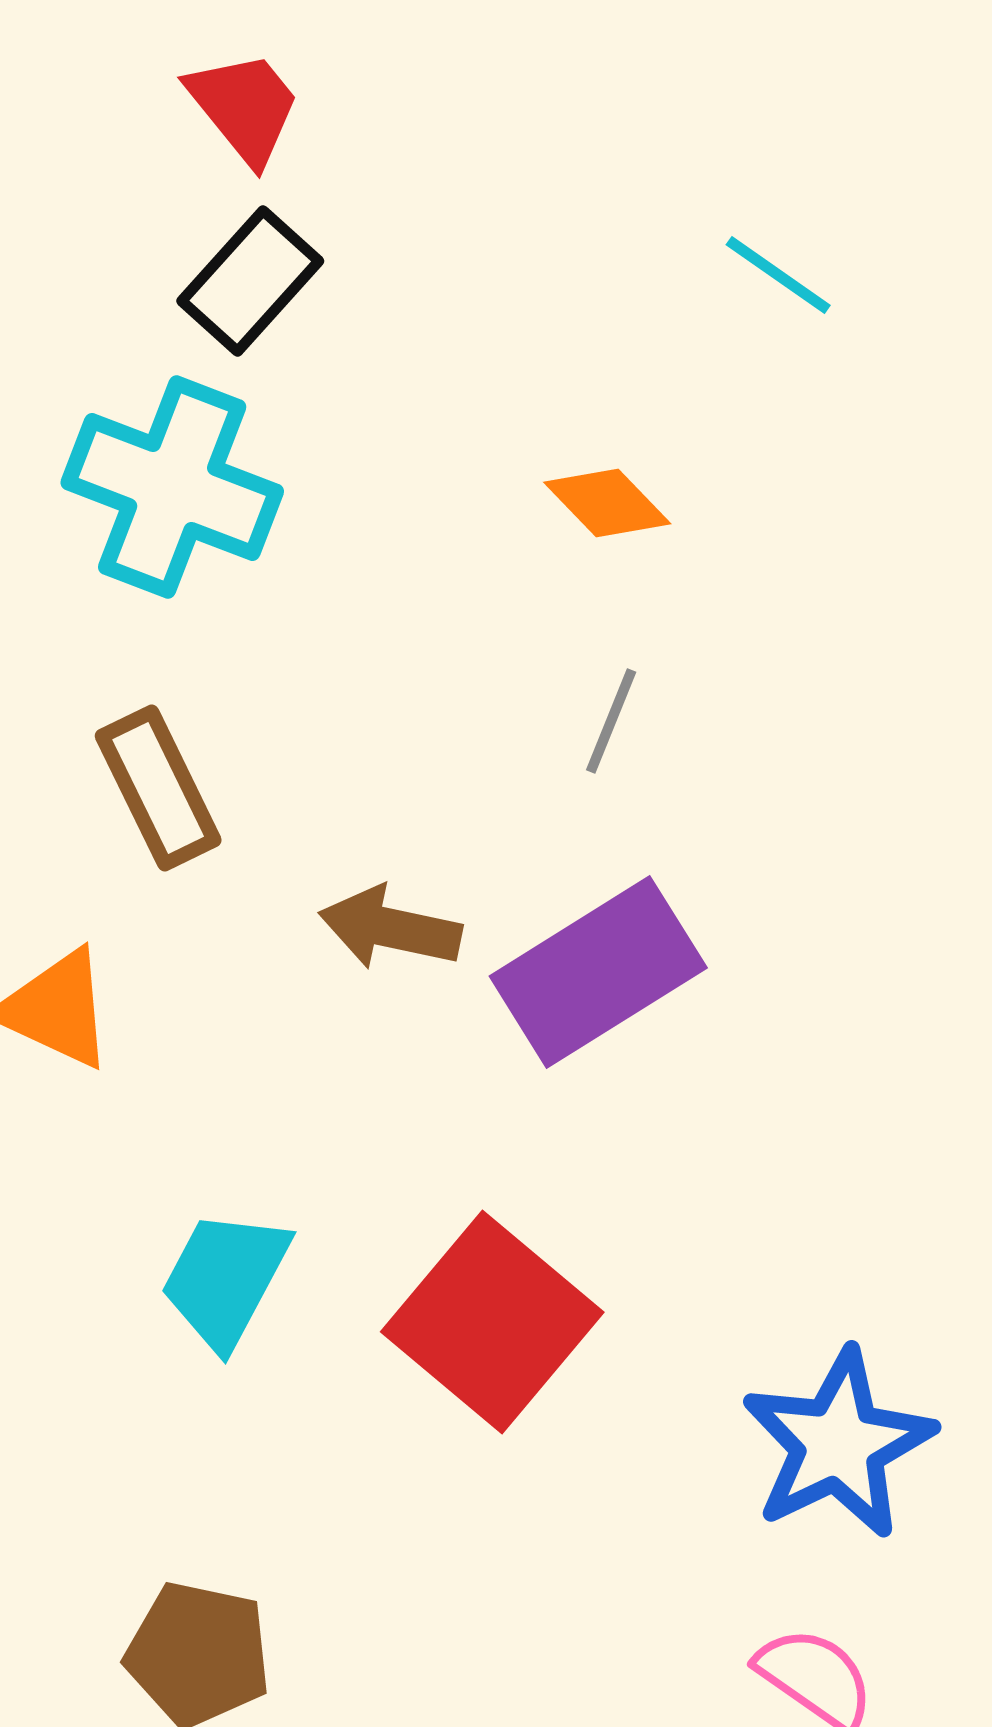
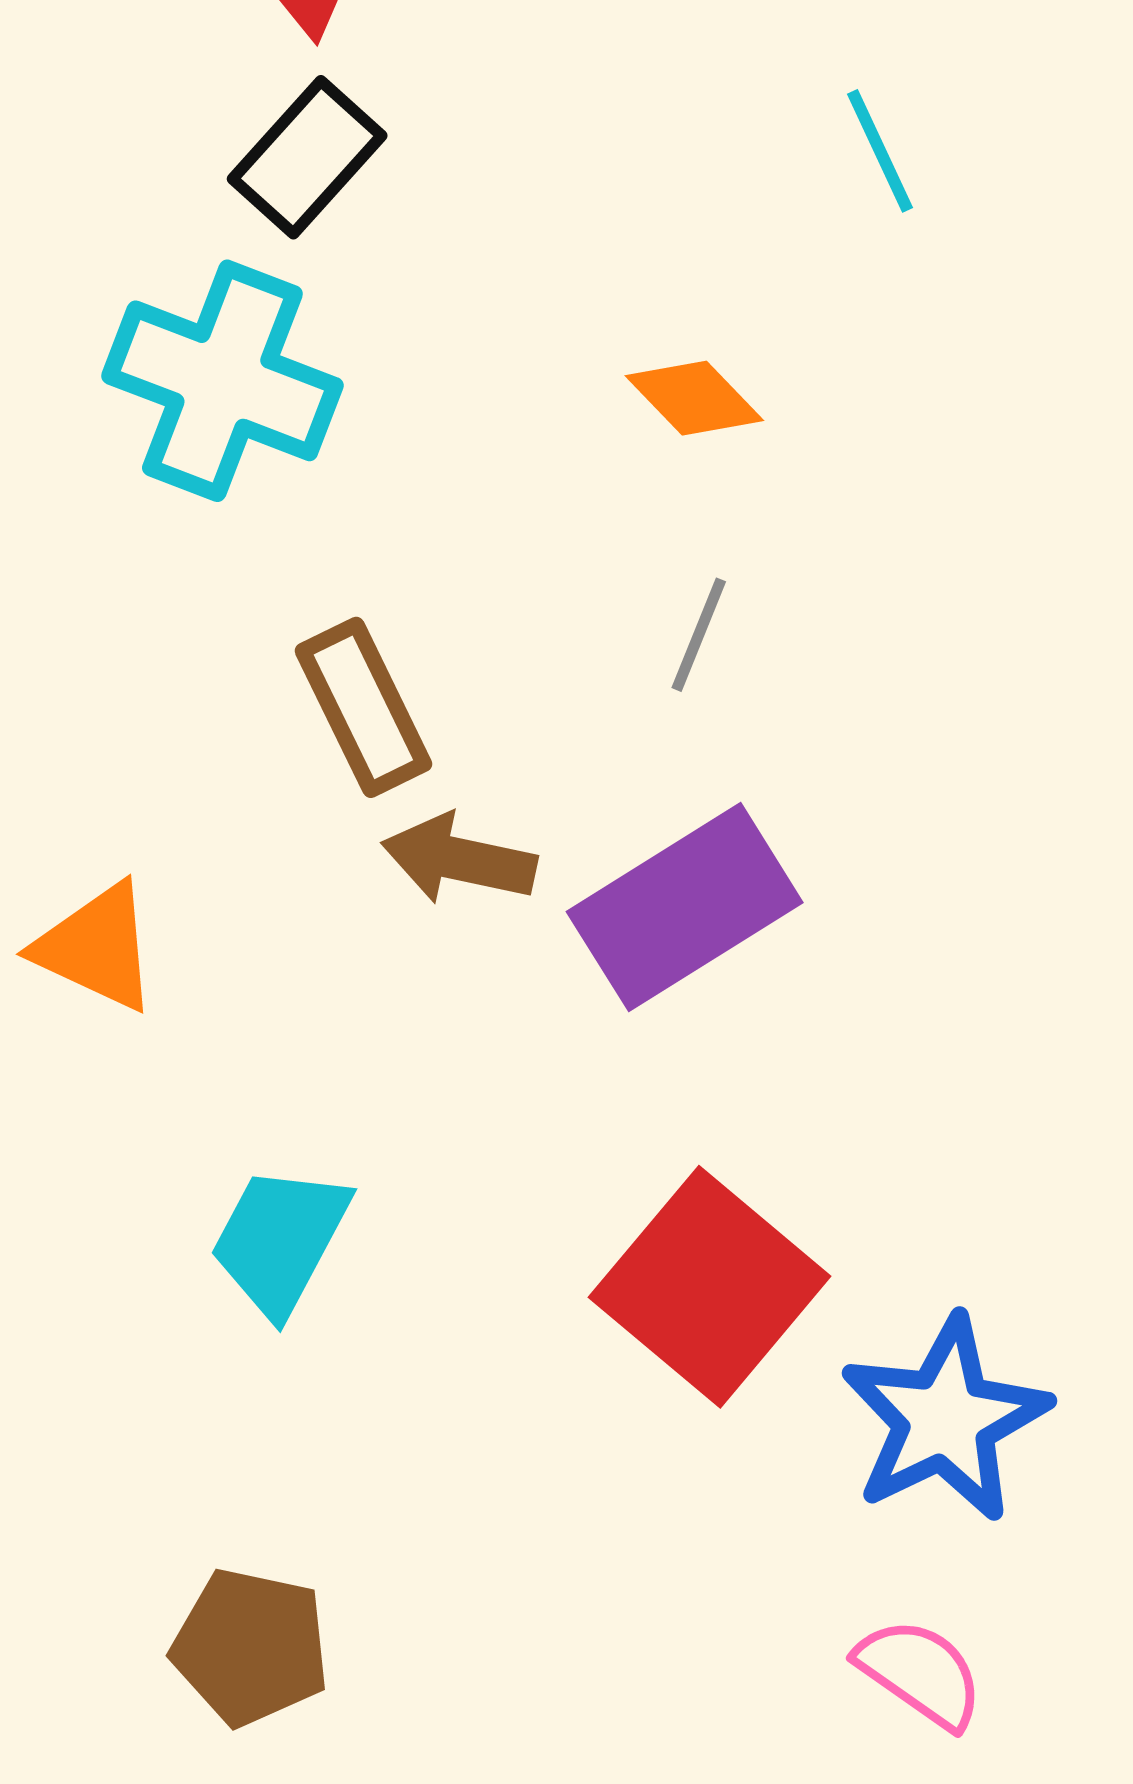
cyan line: (778, 275) -> (880, 151), turned 30
brown rectangle: (158, 788) -> (363, 707), moved
red square: (492, 1322) -> (710, 1287), moved

